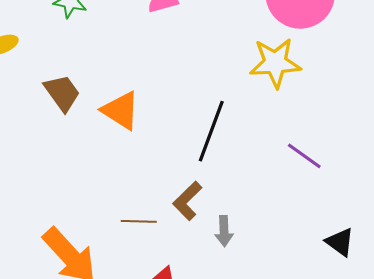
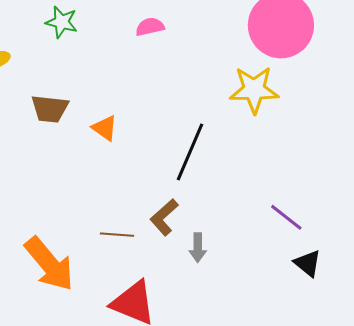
brown trapezoid: (62, 93) -> (50, 109), turned 129
orange triangle: (121, 110) -> (105, 128), size x0.7
purple line: (304, 156) -> (286, 217), moved

